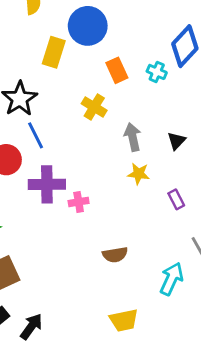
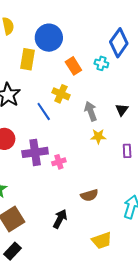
blue line: (36, 135) -> (44, 112), moved
purple rectangle: (176, 199) -> (127, 151), turned 32
black arrow: (31, 327) -> (60, 219), moved

